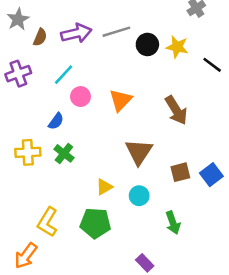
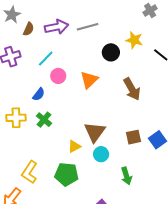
black circle: (147, 44) -> (111, 52), moved
brown triangle: (139, 152) -> (95, 132), moved

